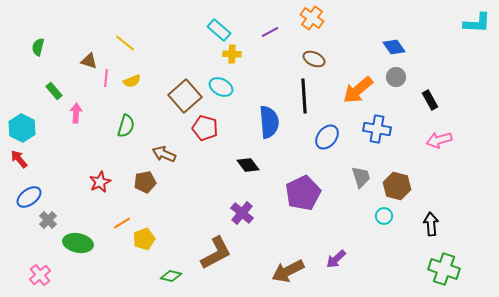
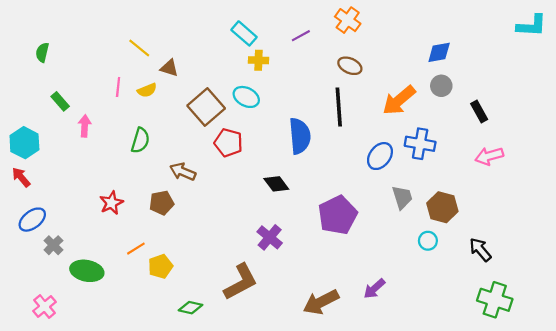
blue diamond: (394, 47) -> (439, 52), turned -65
brown triangle: (89, 61) -> (169, 68), moved
blue ellipse: (327, 137) -> (380, 156), moved
black arrow: (431, 224) -> (480, 250), turned -35

